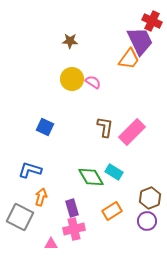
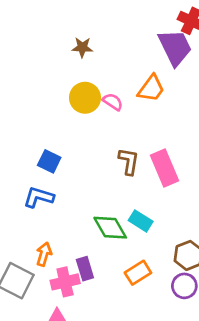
orange trapezoid: (129, 59) -> (151, 88), moved
pink rectangle: (132, 132) -> (164, 168), turned -68
blue L-shape: (30, 170) -> (39, 197), moved
pink cross: (74, 229) -> (65, 282), moved

